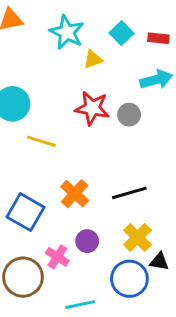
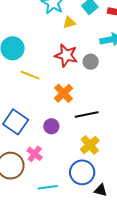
orange cross: (75, 194) -> (64, 93), moved
purple circle: (87, 241) -> (51, 126), moved
black triangle: (159, 261) -> (101, 190), moved

